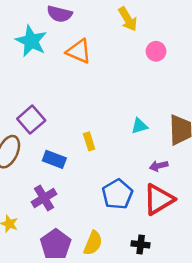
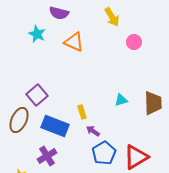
cyan star: (31, 41) -> (37, 34), size x0.7
blue rectangle: (54, 159) -> (55, 126), size x1.5
purple arrow: (159, 166) -> (93, 131), moved, turned 48

